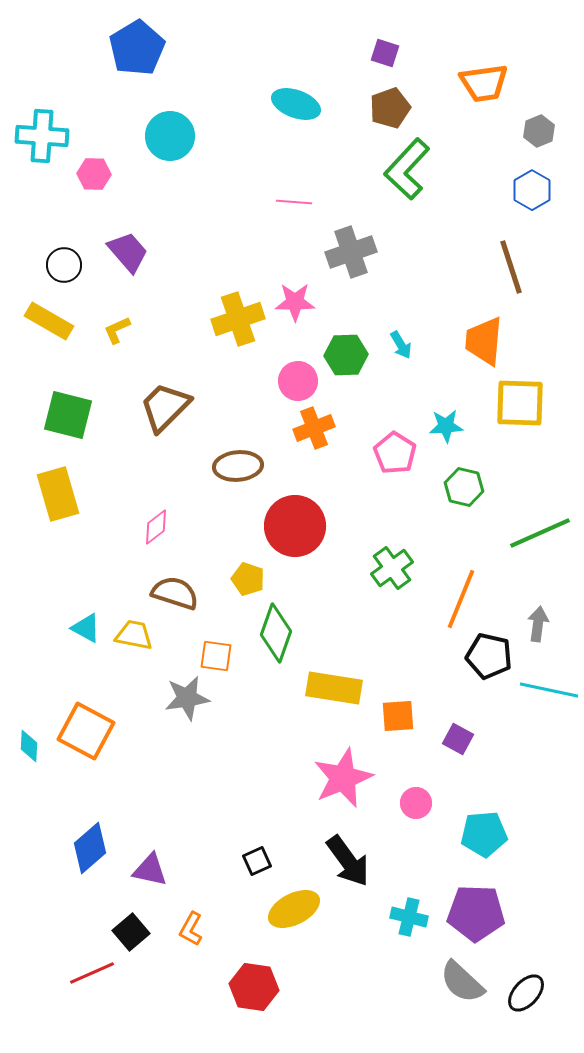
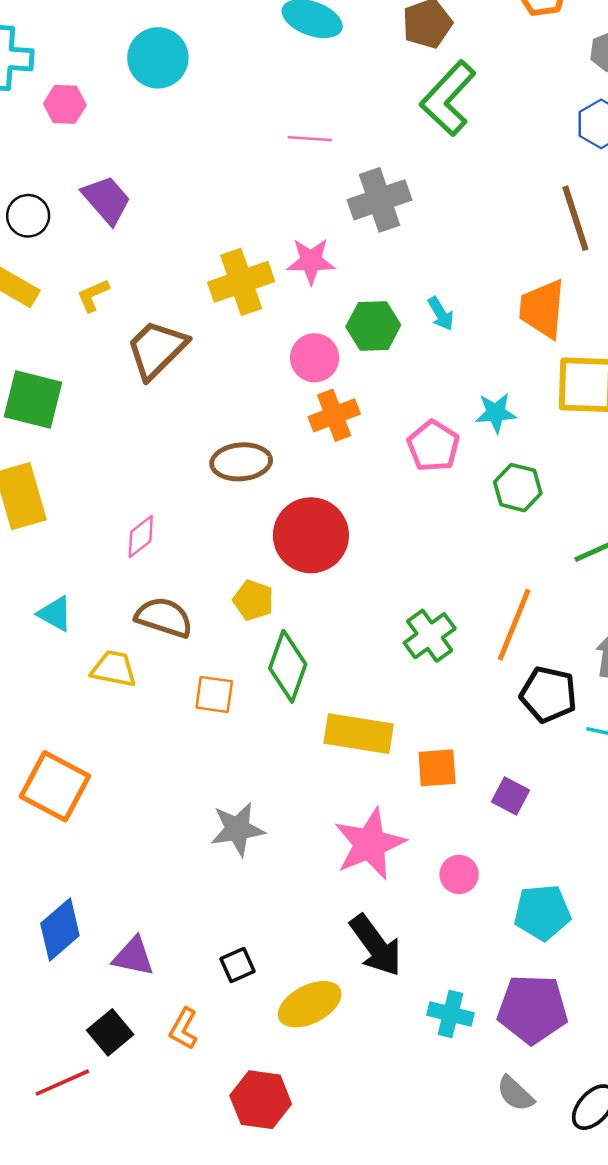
brown trapezoid: (165, 407) -> (157, 349), moved
green cross: (392, 568) -> (430, 636), moved
cyan triangle: (86, 628) -> (55, 614), moved
gray star: (187, 698) -> (237, 829), moved
black square: (257, 861) -> (237, 965), moved
gray semicircle: (462, 982) -> (515, 1094), size x0.7

